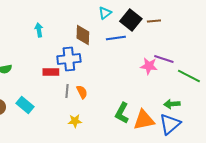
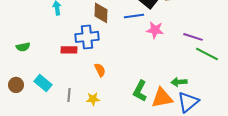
purple line: (164, 59) -> (193, 37), moved
pink star: (149, 66) -> (155, 30), moved
gray line: (67, 91) -> (69, 95), moved
green arrow: (172, 104) -> (179, 82), moved

